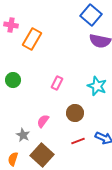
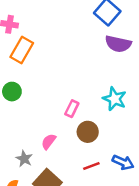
orange rectangle: (32, 39) -> (22, 50), moved
pink rectangle: (57, 83) -> (72, 109), moved

